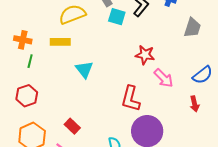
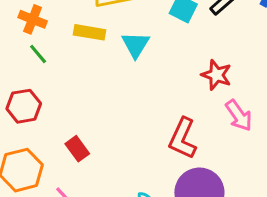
green line: (30, 61) -> (38, 54), turned -64
cyan triangle: (84, 69) -> (136, 45), moved
red rectangle: (72, 126) -> (77, 149), moved

